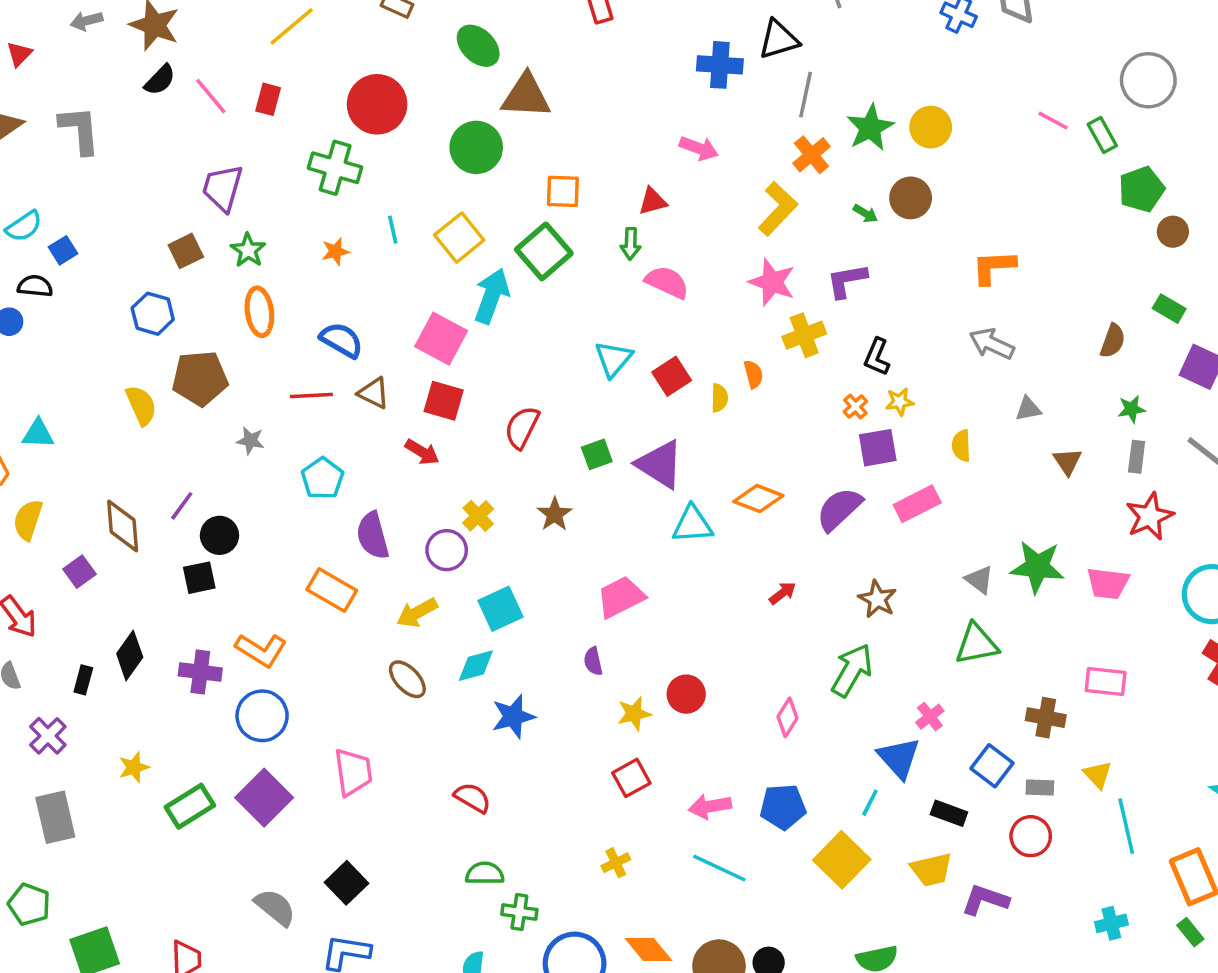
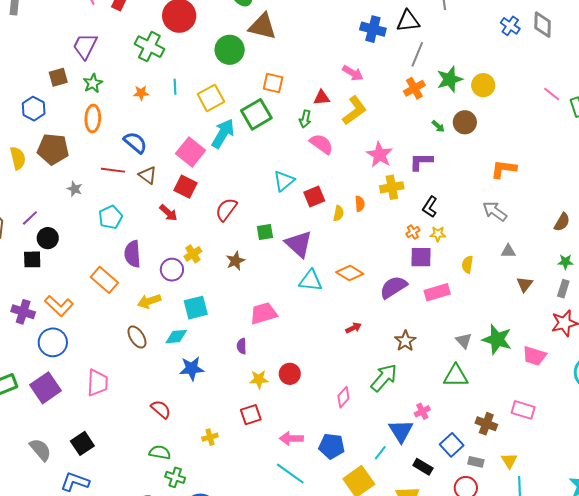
yellow L-shape: (778, 209) -> (354, 111), moved
yellow cross: (616, 863) -> (210, 437), moved

